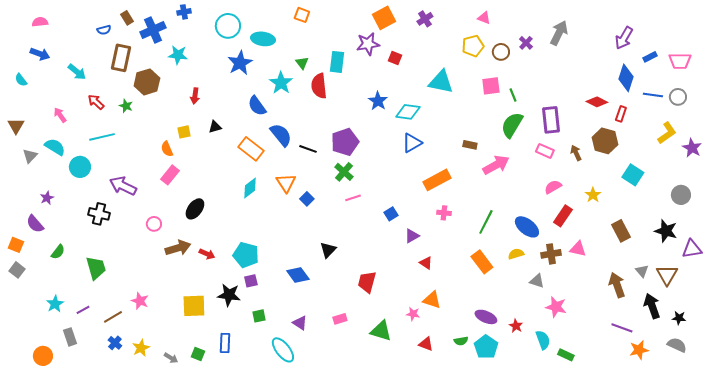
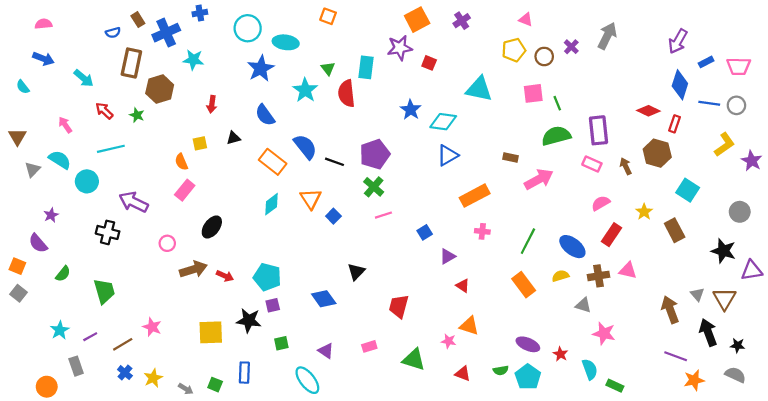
blue semicircle: (257, 106) -> (265, 115), moved
green semicircle: (512, 125) -> (556, 136), turned 44
brown rectangle: (621, 231) -> (675, 230), moved

